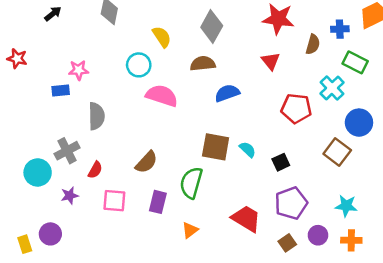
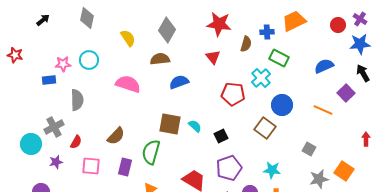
cyan circle: (139, 65) -> (89, 60), moved

